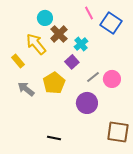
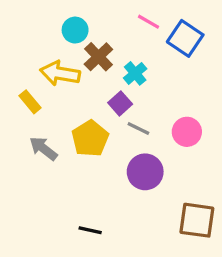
pink line: (89, 13) -> (148, 22), turned -32
yellow arrow: (36, 44) -> (60, 73), turned -40
gray line: (93, 77) -> (138, 128), moved, turned 64

